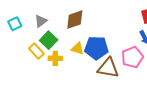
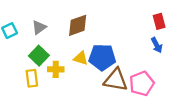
green square: (49, 40) -> (39, 56), moved
yellow rectangle: (36, 51) -> (32, 78), moved, turned 35
pink pentagon: (132, 57) -> (142, 84), moved

